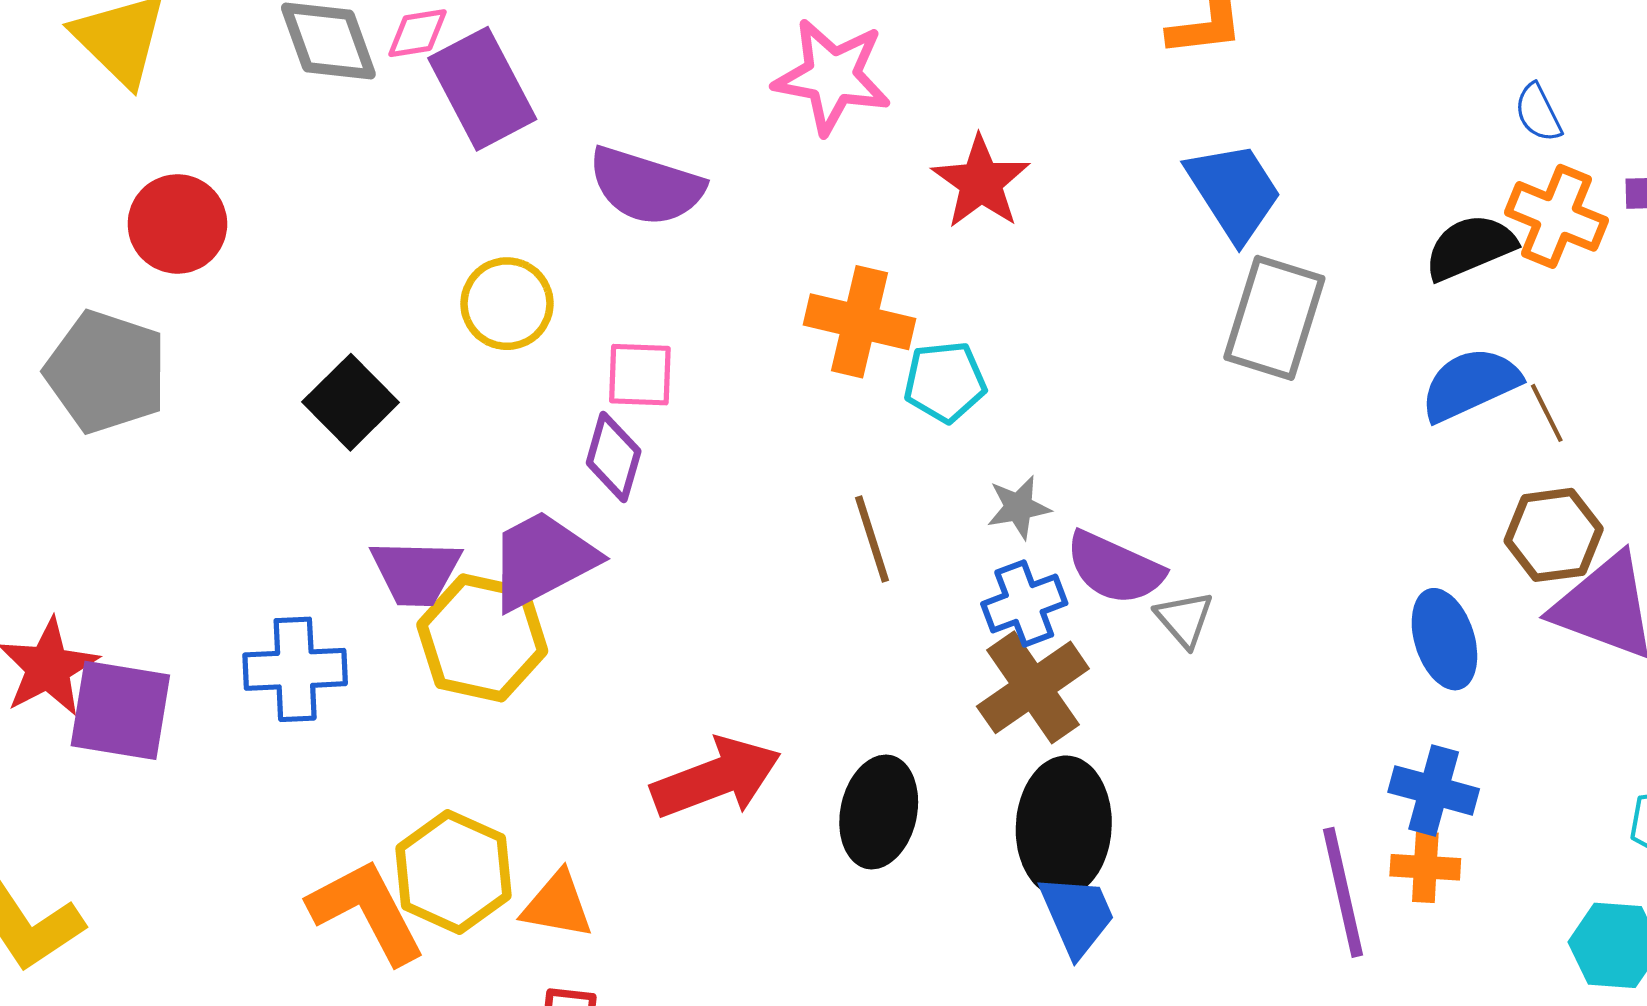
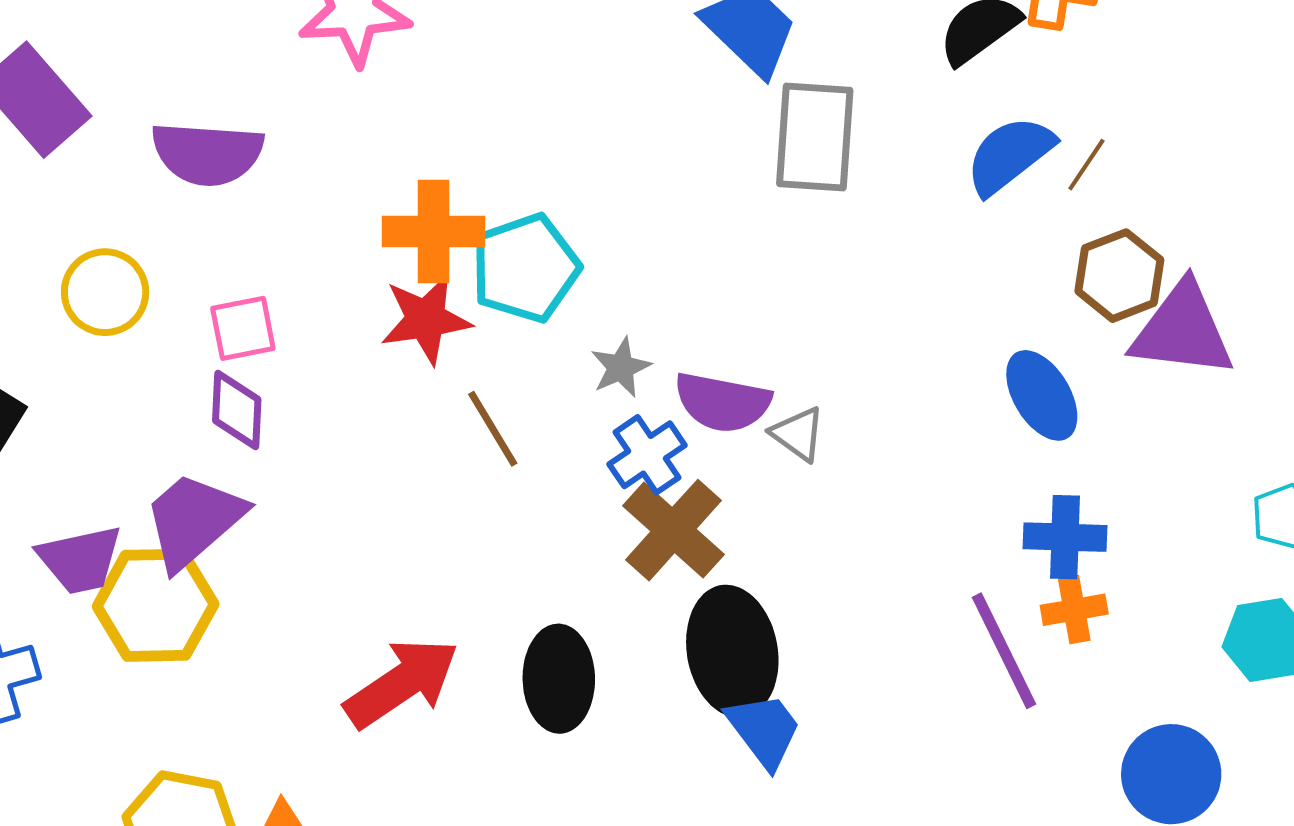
red star: (981, 182) -> (426, 319), moved, turned -30
cyan pentagon: (945, 382) -> (525, 268), size x1.4
brown line: (1547, 413) -> (1086, 165), turned 74

